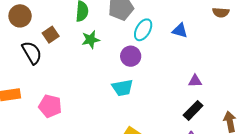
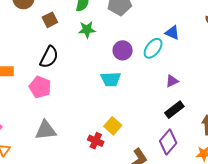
cyan ellipse: (143, 30) -> (153, 48), moved
black semicircle: (32, 53) -> (49, 57), moved, turned 50
purple triangle: (195, 81) -> (172, 81), moved, turned -32

